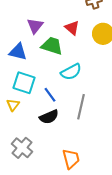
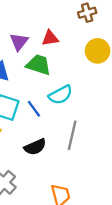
red triangle: (72, 28) -> (50, 38), moved, turned -49
blue line: (50, 95) -> (34, 109), moved

